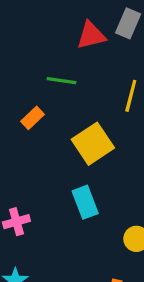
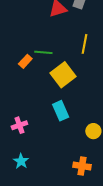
green line: (61, 81) -> (43, 52), moved

